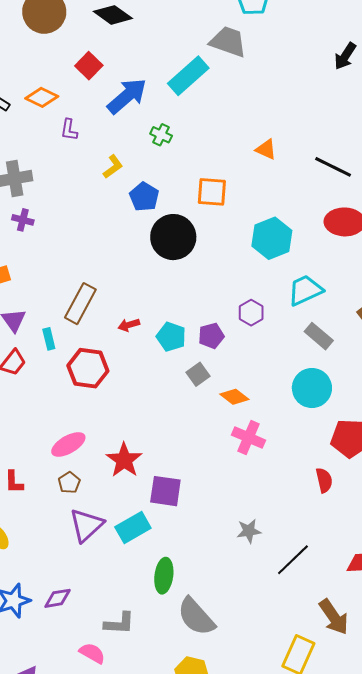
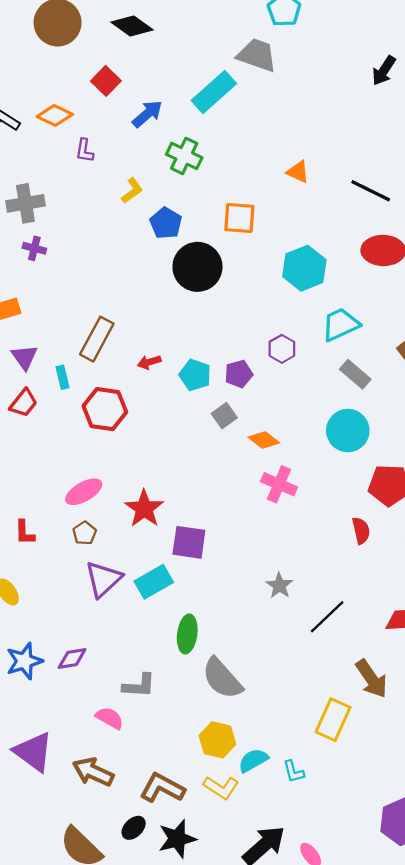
blue arrow: (127, 96) -> (147, 114), size x0.7
green cross: (161, 135) -> (184, 156), size x1.5
gray star: (249, 531) -> (279, 586), turned -30

